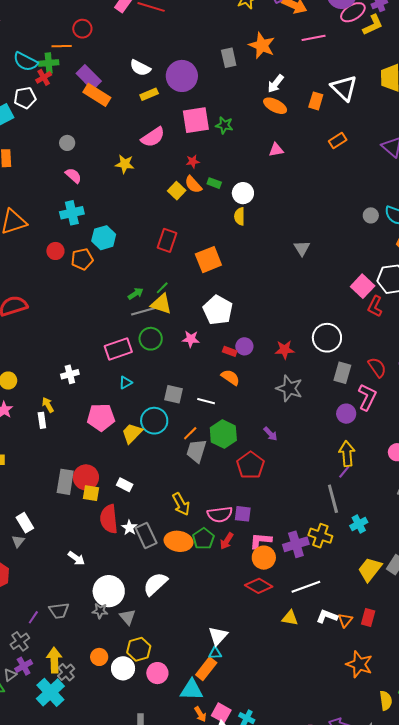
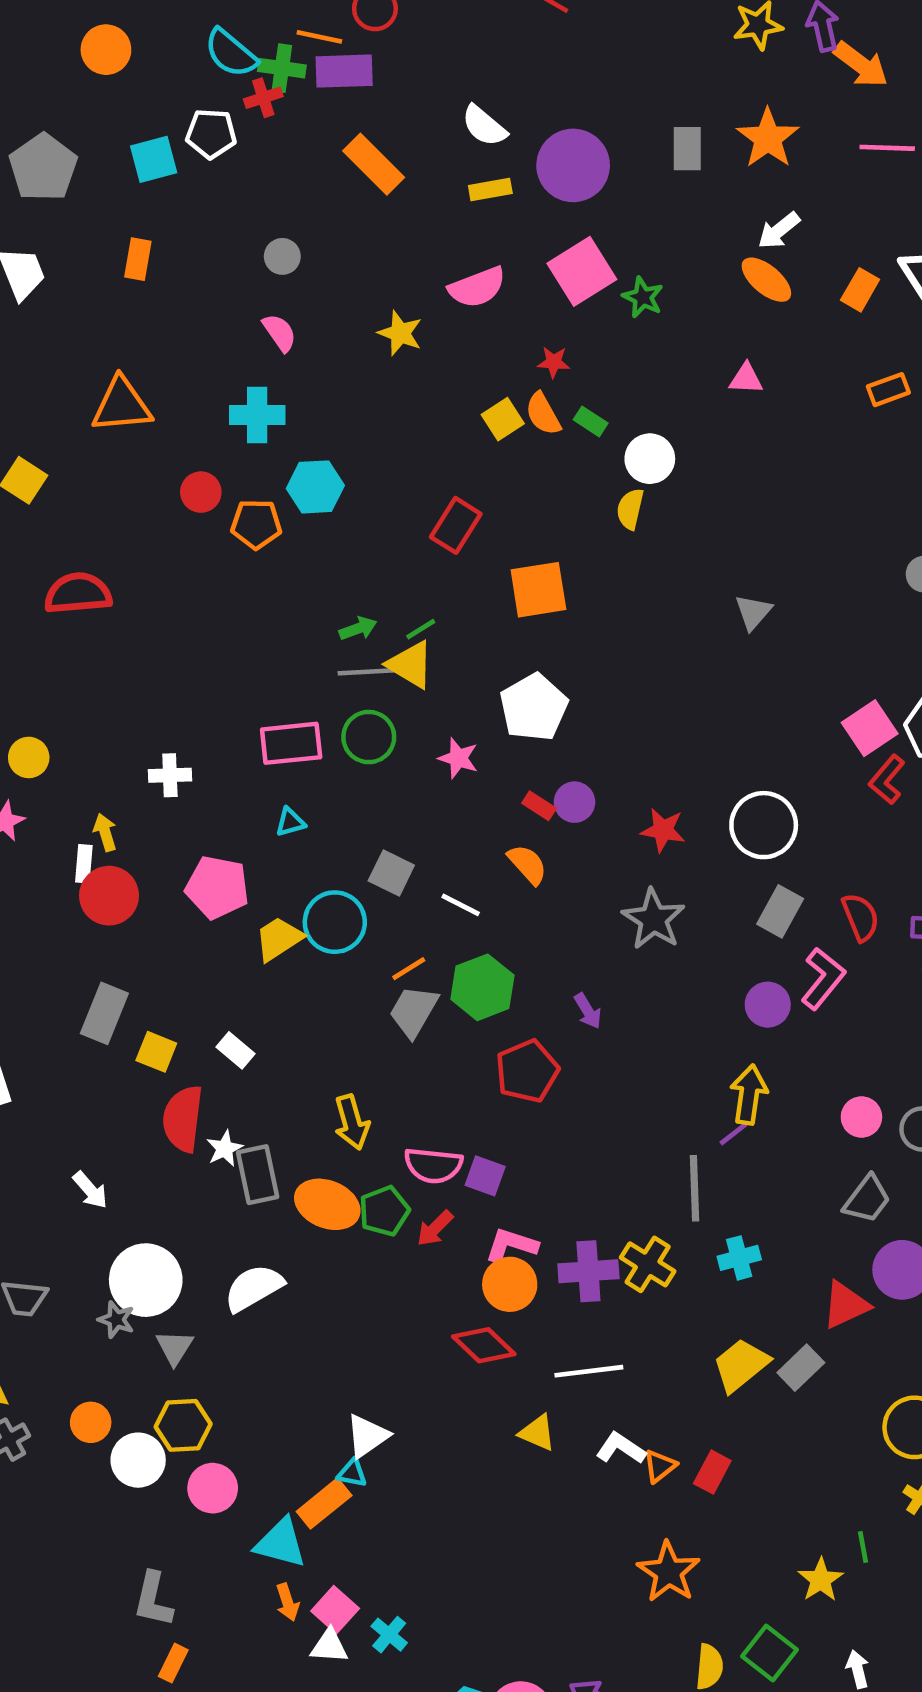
purple rectangle: (89, 77) -> (344, 71), moved, turned -60
pink square: (196, 120) -> (582, 271), turned -36
red circle: (86, 477) -> (109, 896), moved

